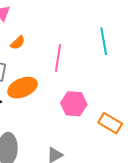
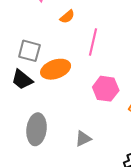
orange semicircle: (18, 43) -> (67, 17), moved

